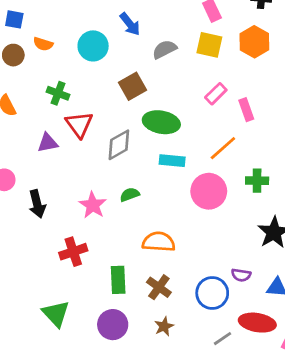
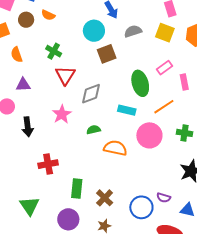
cyan circle: (93, 46) -> (94, 31), moved
green ellipse: (161, 122) -> (140, 83), moved, turned 55
purple triangle: (48, 143) -> (23, 85), moved
pink star: (93, 205) -> (62, 114), moved
orange semicircle: (159, 242) -> (115, 148), moved

